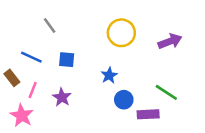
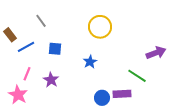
purple arrow: (170, 41) -> (156, 53), moved
blue line: (31, 57) -> (26, 47), turned -54
brown rectangle: (12, 78) -> (10, 35), moved
blue circle: (124, 100) -> (102, 98), moved

